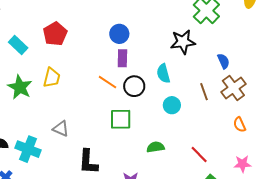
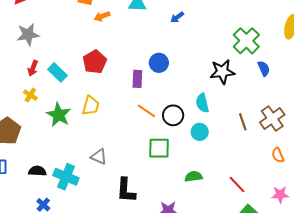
purple rectangle: (122, 58) -> (137, 79), moved
blue semicircle: (223, 61) -> (264, 69), moved
cyan circle: (172, 105) -> (200, 132), moved

